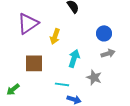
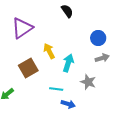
yellow arrow: (55, 36) -> (49, 51), moved, turned 133
brown square: (34, 63) -> (28, 68), turned -30

